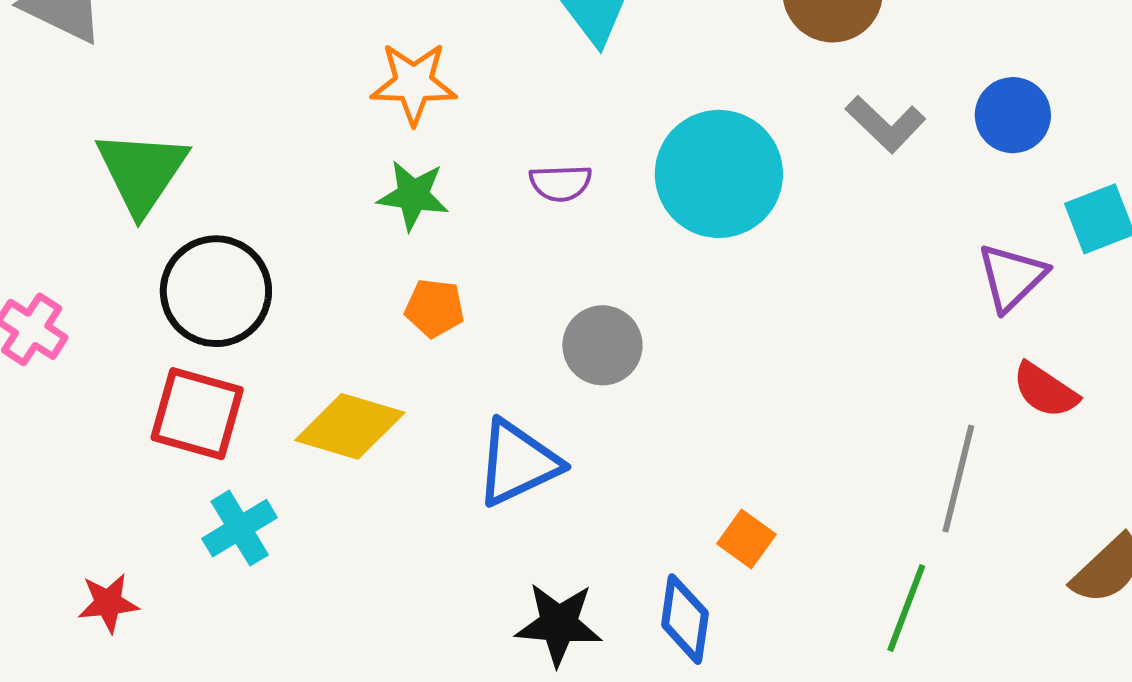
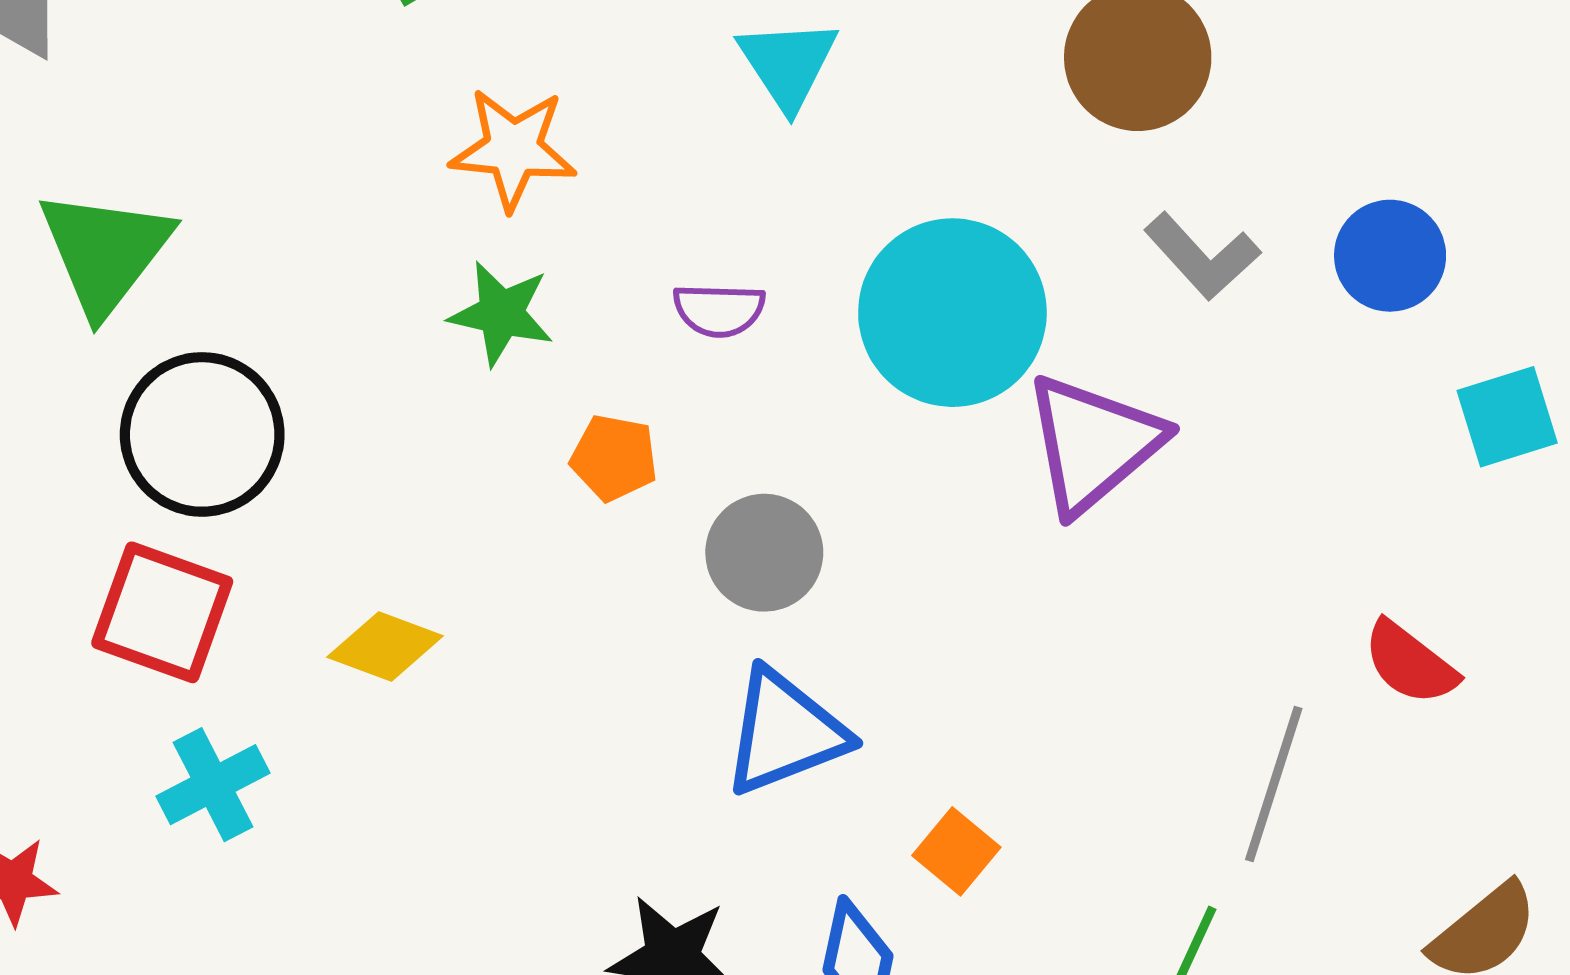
purple triangle: (1012, 277) -> (1093, 444), moved, size x1.4
orange pentagon: (435, 308) -> (614, 458), moved
yellow diamond: (350, 426) -> (385, 646), size x0.7
blue triangle: (518, 463) -> (785, 732), moved

